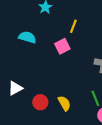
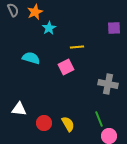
yellow line: (73, 26) -> (77, 47), turned 64
white triangle: (15, 88) -> (19, 109), turned 35

